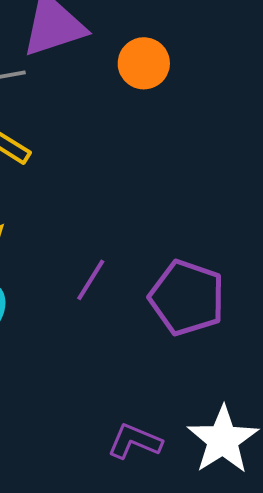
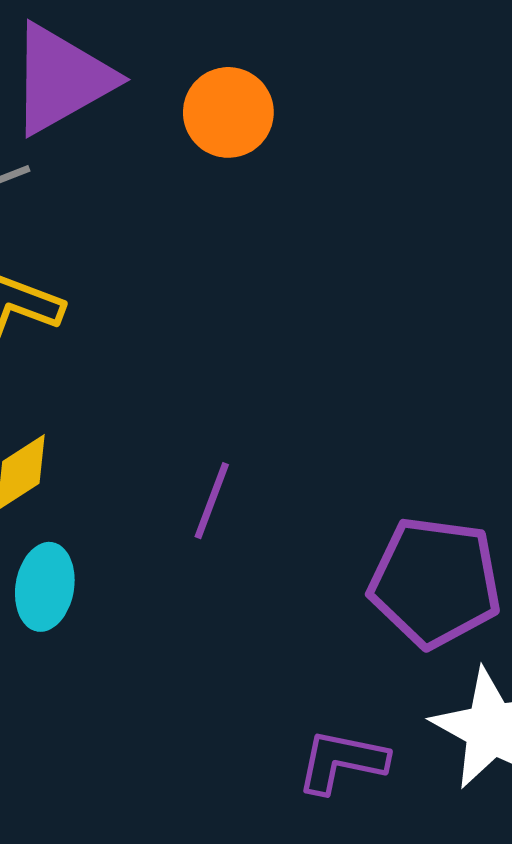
purple pentagon: (187, 298) -> (435, 582), moved

